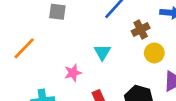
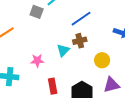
brown cross: (141, 29) -> (80, 41), moved

